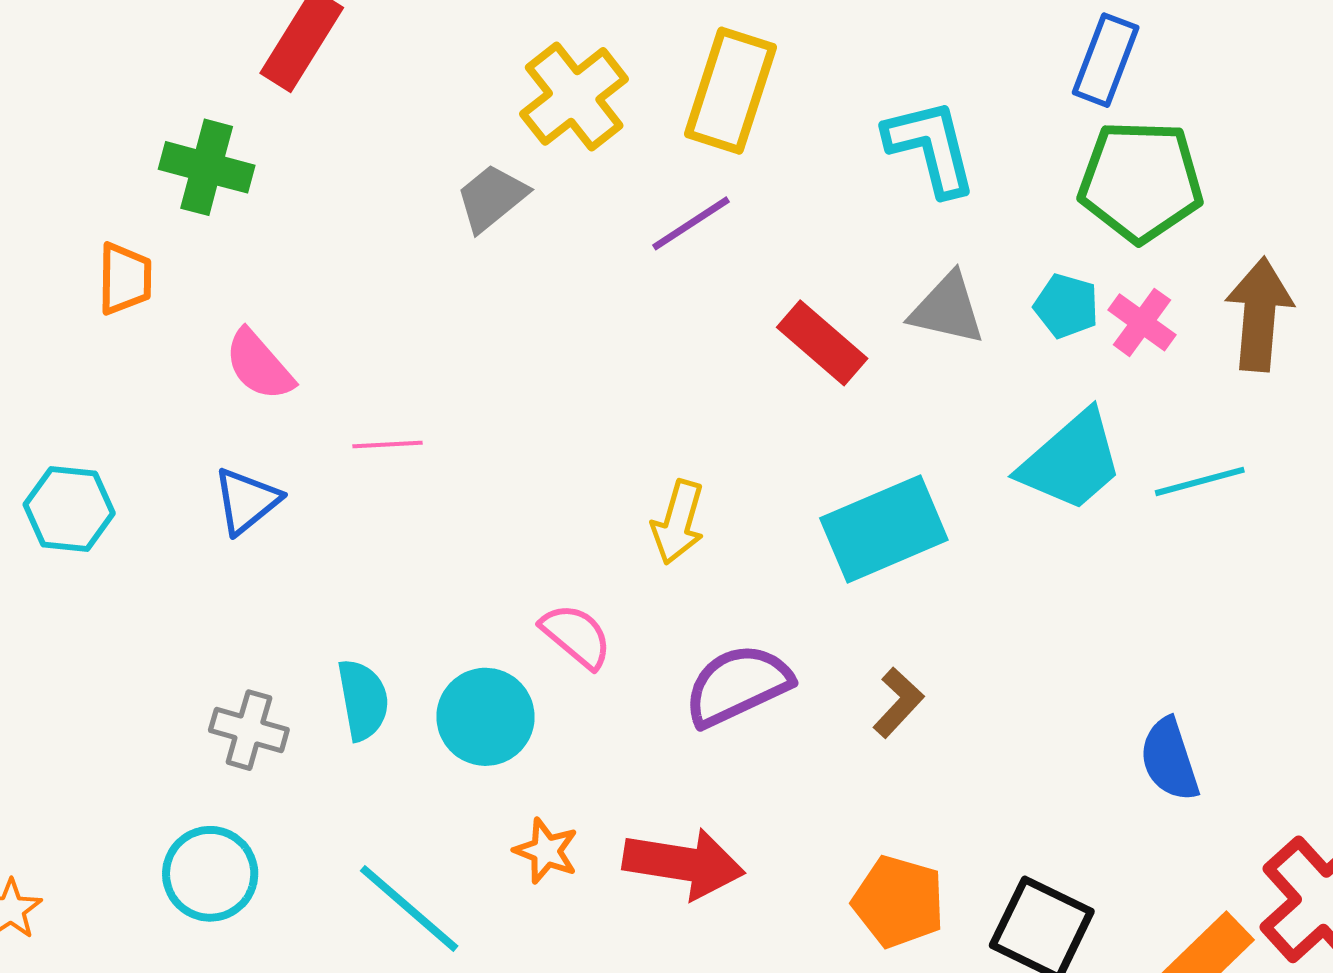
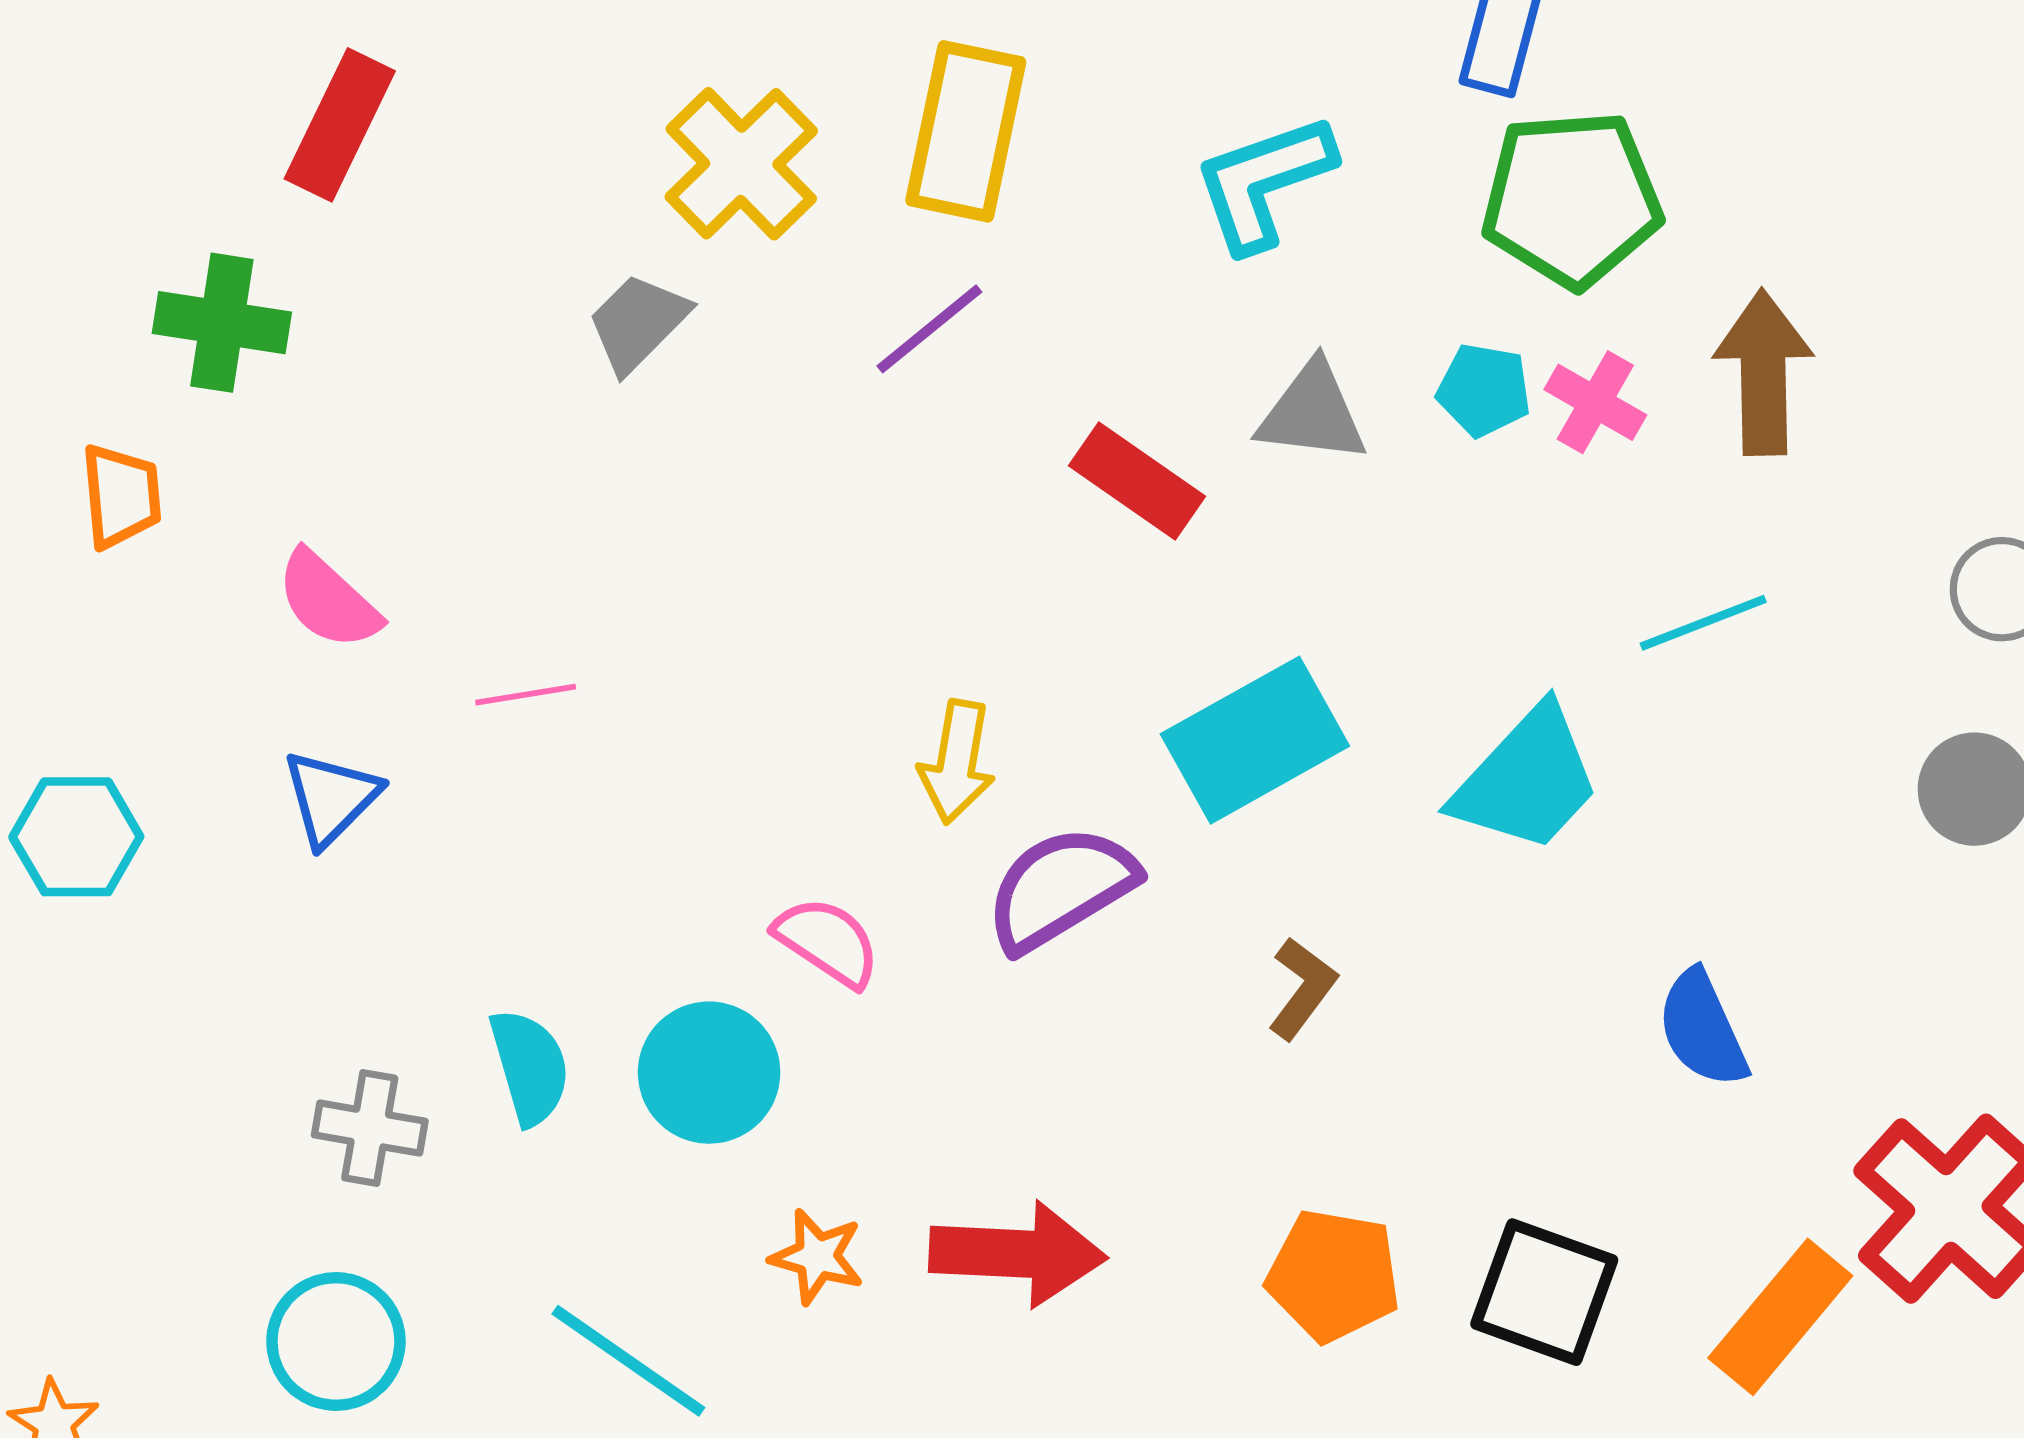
cyan L-shape: (931, 147) -> (1263, 182), turned -89
cyan trapezoid: (1071, 461) -> (1527, 780), moved
purple semicircle: (738, 685) -> (1061, 888), moved

